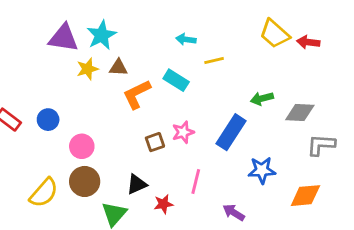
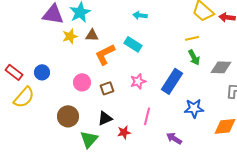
yellow line: (214, 60) -> (192, 38), moved
green arrow: (262, 98) -> (194, 57), turned -105
brown square: (155, 142) -> (107, 88), moved
pink circle: (82, 146) -> (82, 82), moved
yellow semicircle: (44, 193) -> (24, 97), moved

